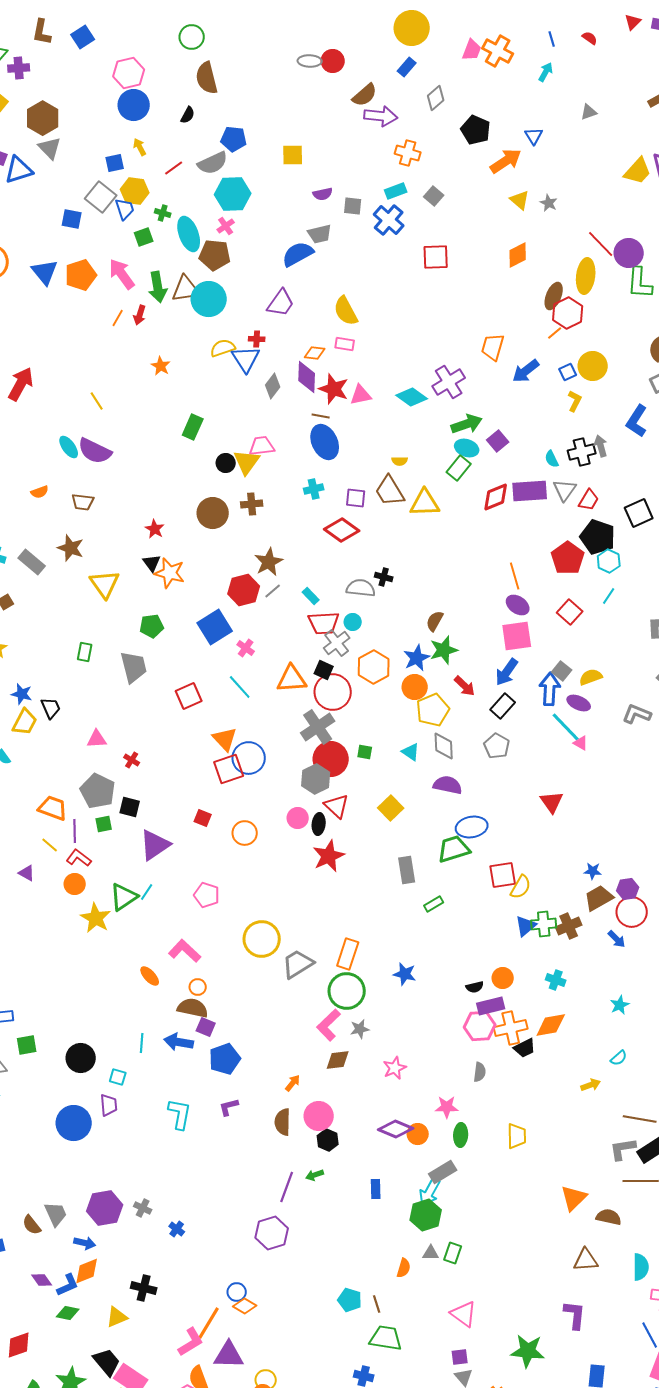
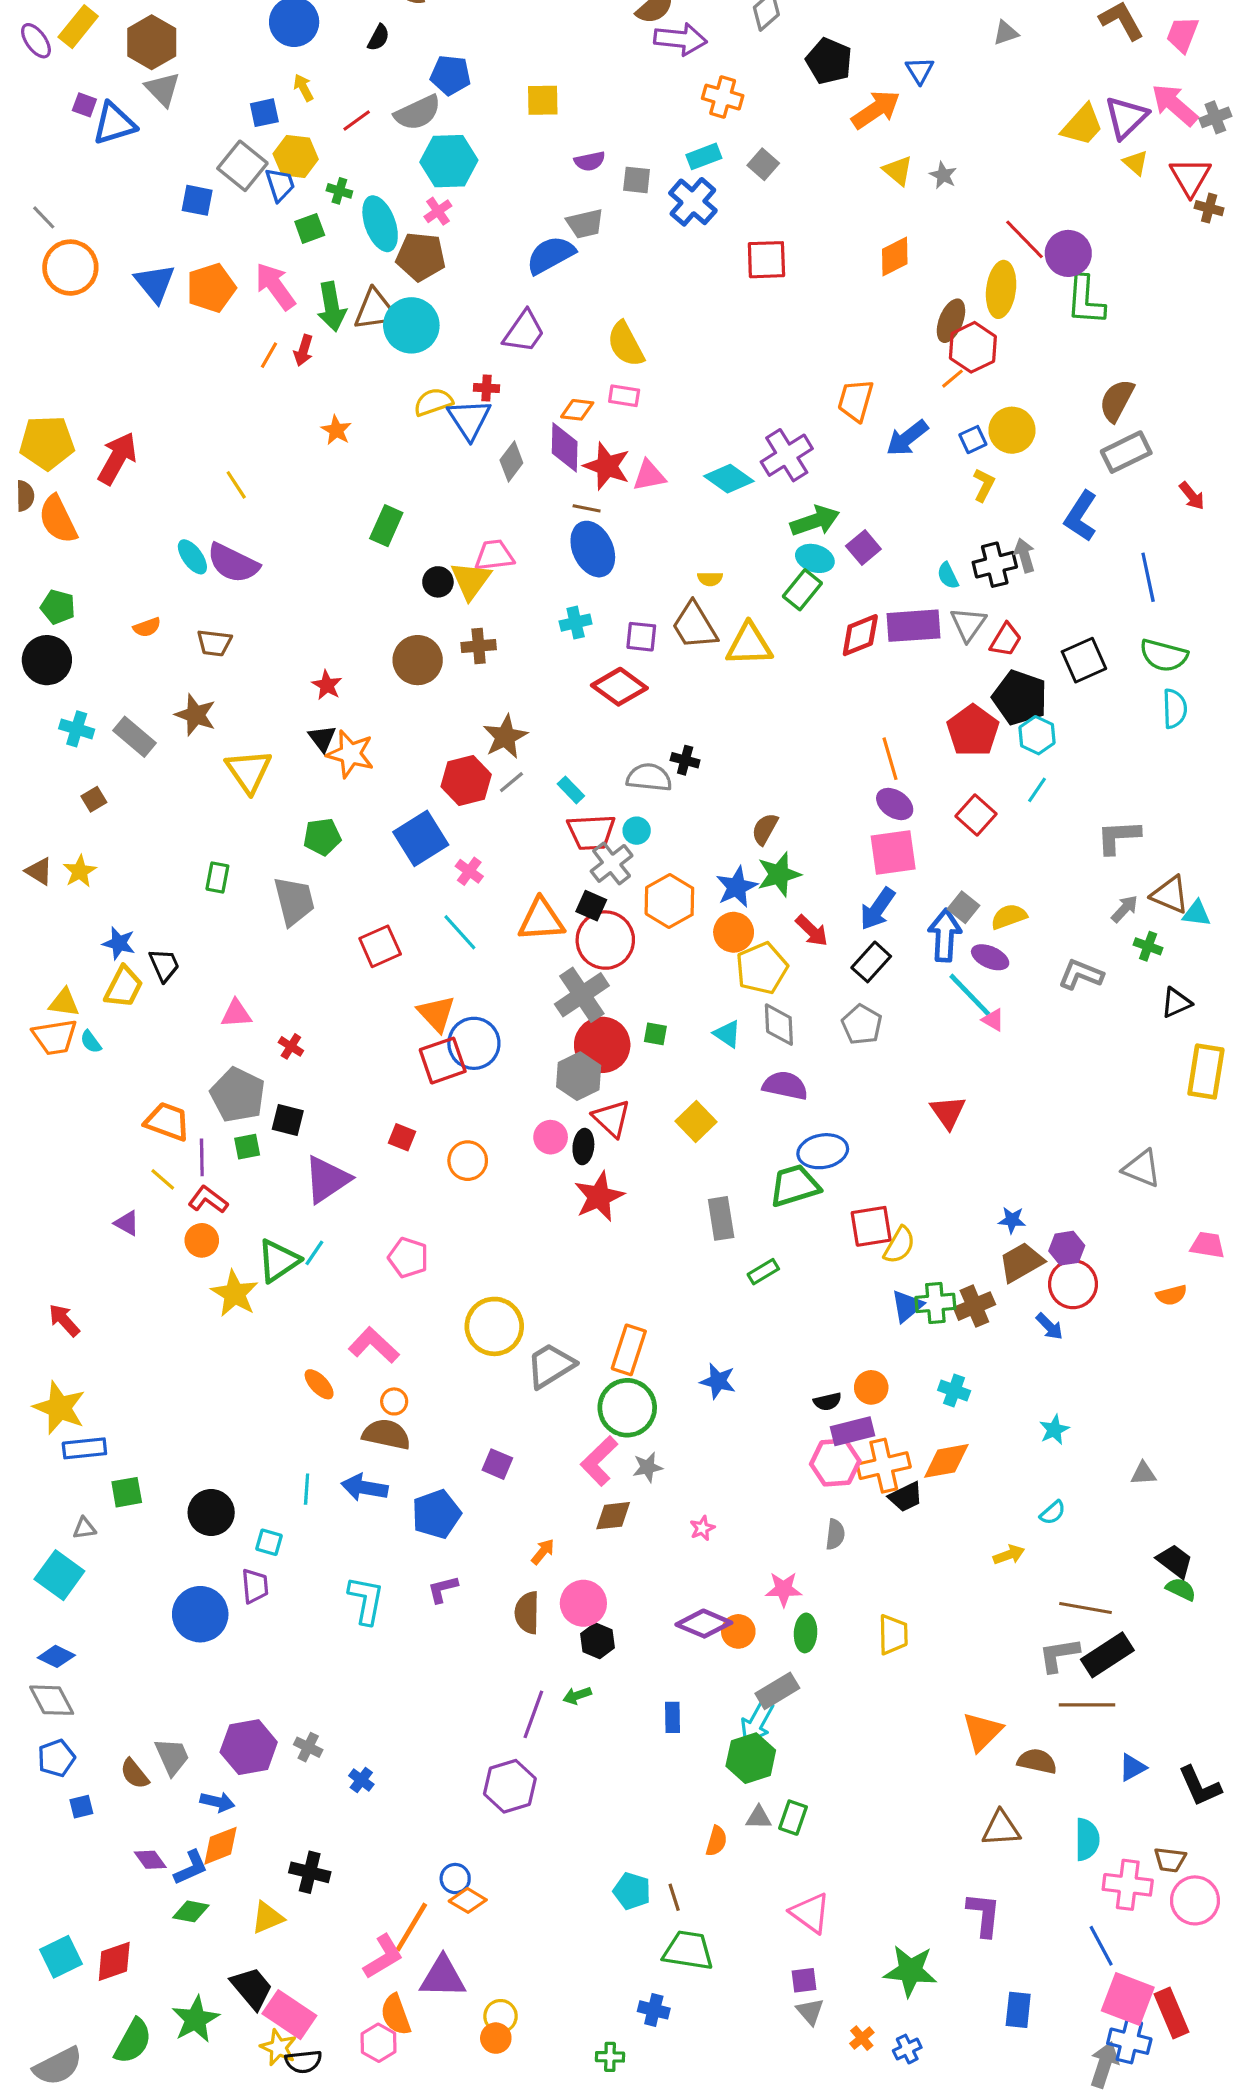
purple square: (206, 1027) -> (497, 1464), moved
pink star: (395, 1068) -> (702, 1528), size x0.7

